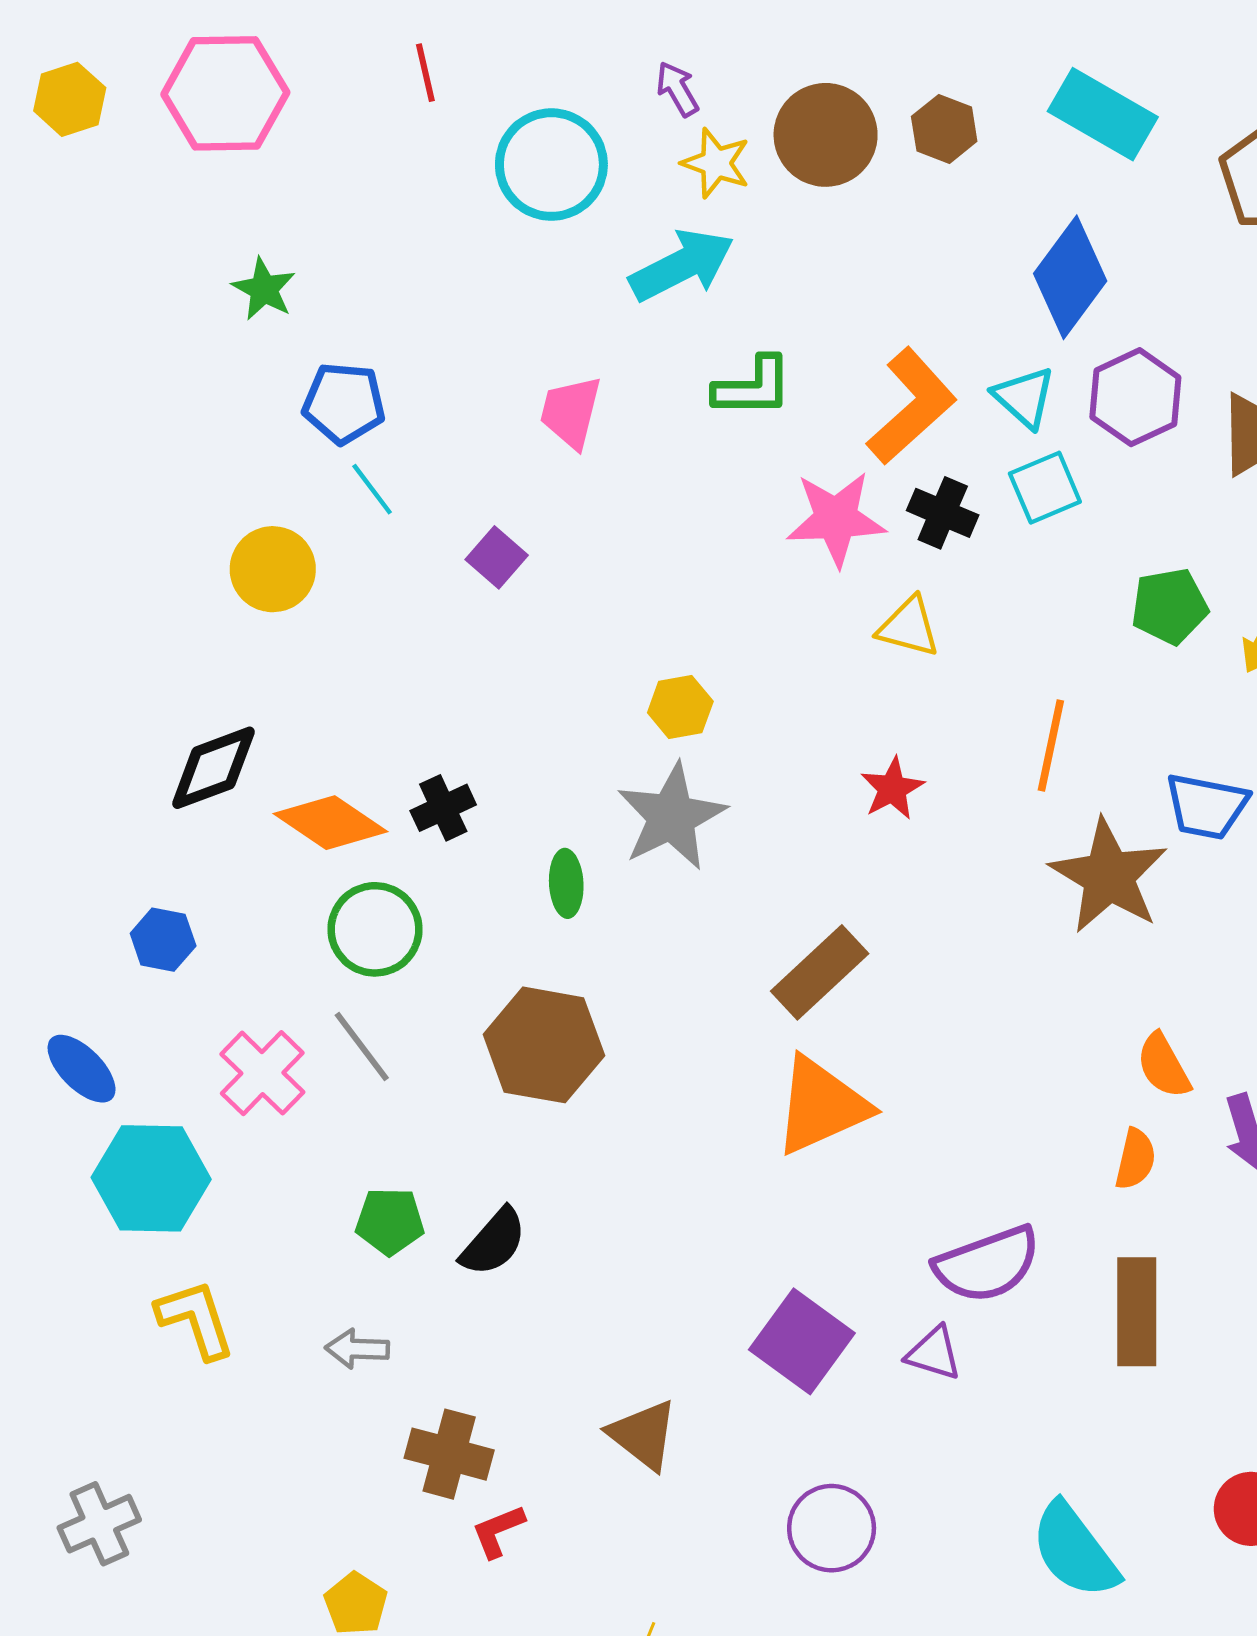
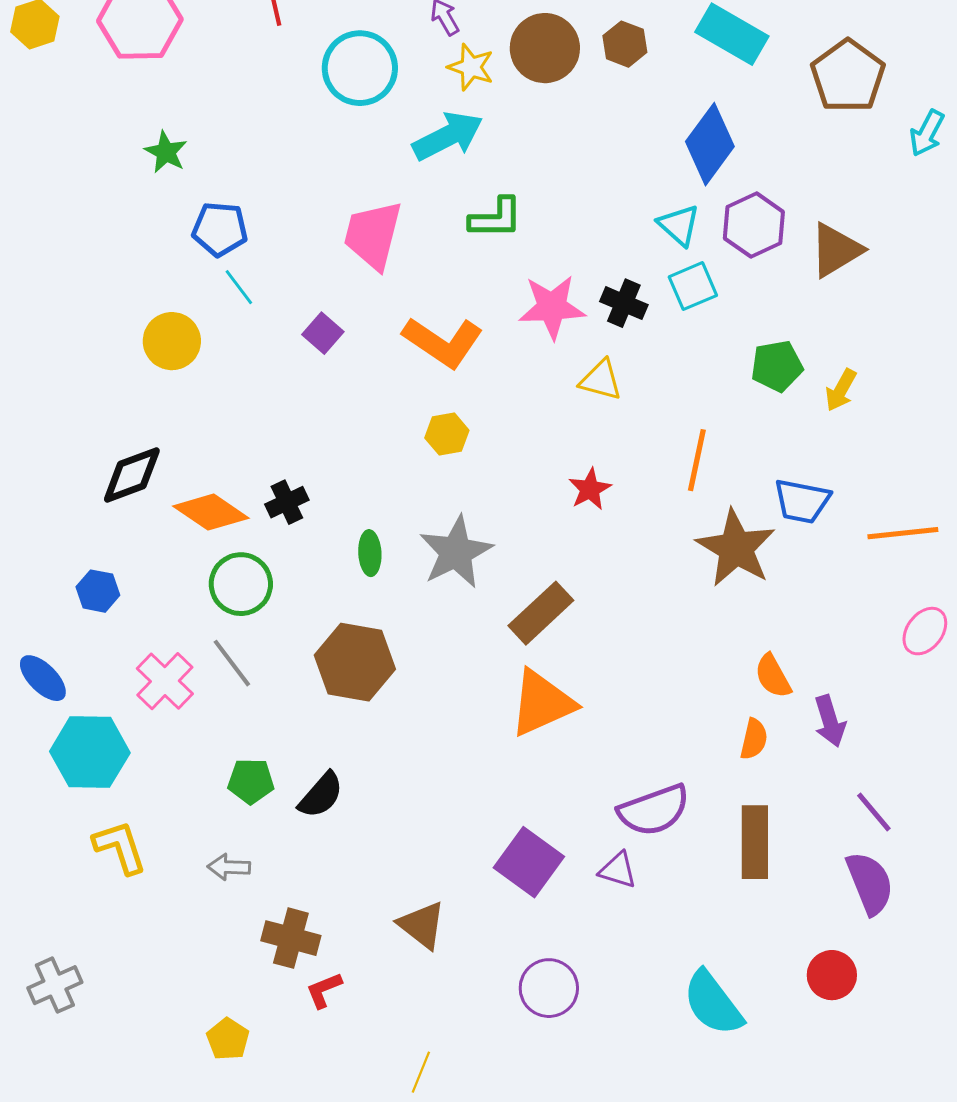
orange L-shape: (912, 406) -> (443, 342), moved, turned 76
pink trapezoid: (571, 412) -> (373, 235), size x1.4
gray star: (671, 817) -> (456, 552), moved

